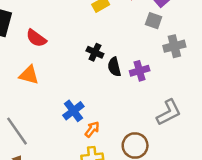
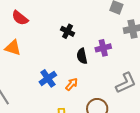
black semicircle: (114, 67) -> (82, 56), moved
orange arrow: (92, 129) -> (72, 84), moved

